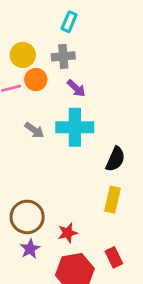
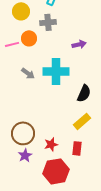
yellow circle: (23, 55) -> (21, 11), moved
purple arrow: (76, 88) -> (79, 44), moved, turned -56
yellow rectangle: (112, 200) -> (82, 121), turned 36
red rectangle: (114, 257) -> (77, 148), moved, turned 32

